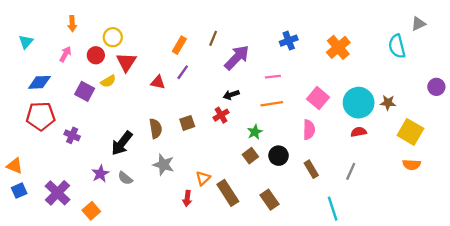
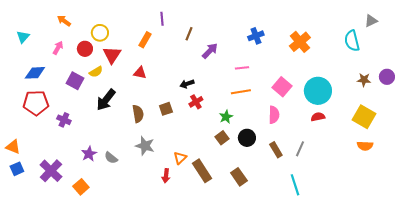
orange arrow: (72, 24) -> (64, 21), turned 128
orange rectangle: (179, 45) -> (145, 40), moved
purple arrow: (237, 58) -> (210, 51), size x0.7
purple line: (183, 72) -> (162, 19), moved, turned -40
black arrow: (231, 95) -> (187, 84), moved
brown star: (388, 103) -> (364, 80), moved
black arrow: (122, 143) -> (106, 100), moved
gray line: (351, 171) -> (300, 149), moved

